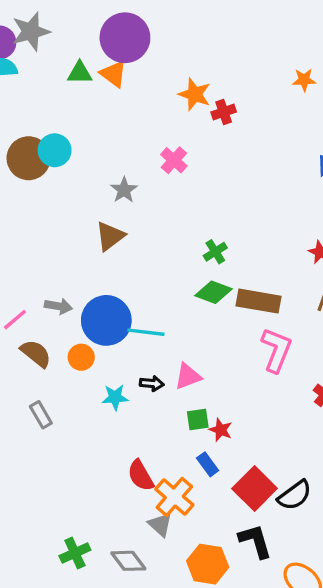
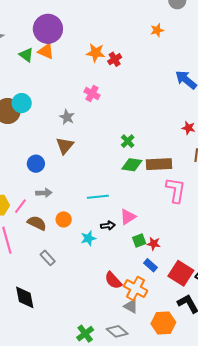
green triangle: (80, 73) -> (26, 55), turned 49
blue circle: (106, 320) -> (36, 164), moved, size x0.6

